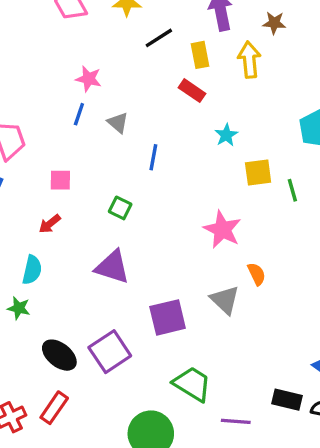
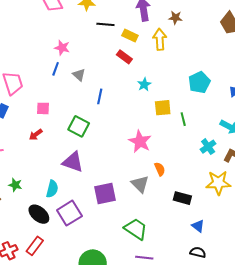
black line: (159, 38) -> (105, 24), turned 36
yellow rectangle: (200, 55) -> (130, 35), turned -56
green square: (120, 208) -> (79, 126), size x1.5
cyan semicircle: (32, 270) -> (52, 189), moved
green trapezoid: (192, 384) -> (136, 229), moved
black rectangle: (287, 400) -> (182, 198), moved

